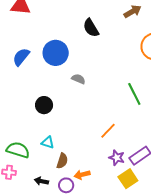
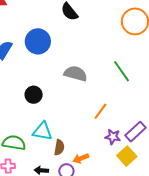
gray semicircle: (78, 79) -> (76, 74), moved, size x1.6
cyan triangle: (48, 143) -> (42, 131), size x1.5

